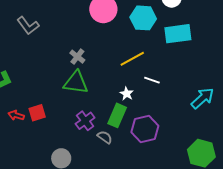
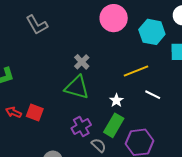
white star: (127, 94) -> (116, 100), moved
red square: (37, 113) -> (35, 112), turned 30

